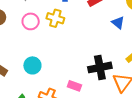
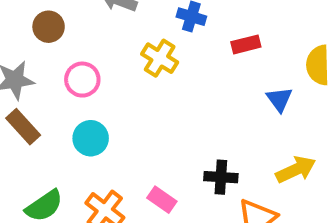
pink circle: (31, 21) -> (82, 80), moved
black cross: (100, 67) -> (221, 177), size x0.7

